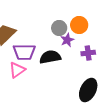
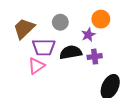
gray circle: (59, 28) -> (60, 22), moved
purple cross: (88, 53) -> (95, 57), moved

